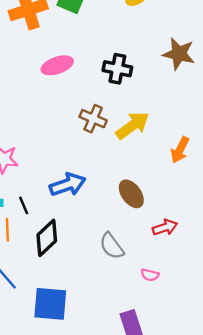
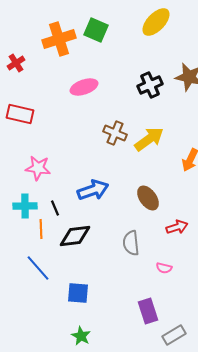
black cross: (117, 69) -> (150, 85), moved, turned -35
black diamond: (47, 238) -> (75, 236), turned 36
gray semicircle: (112, 246) -> (131, 243), turned 30
blue square: (50, 304) -> (78, 293), size x0.7

